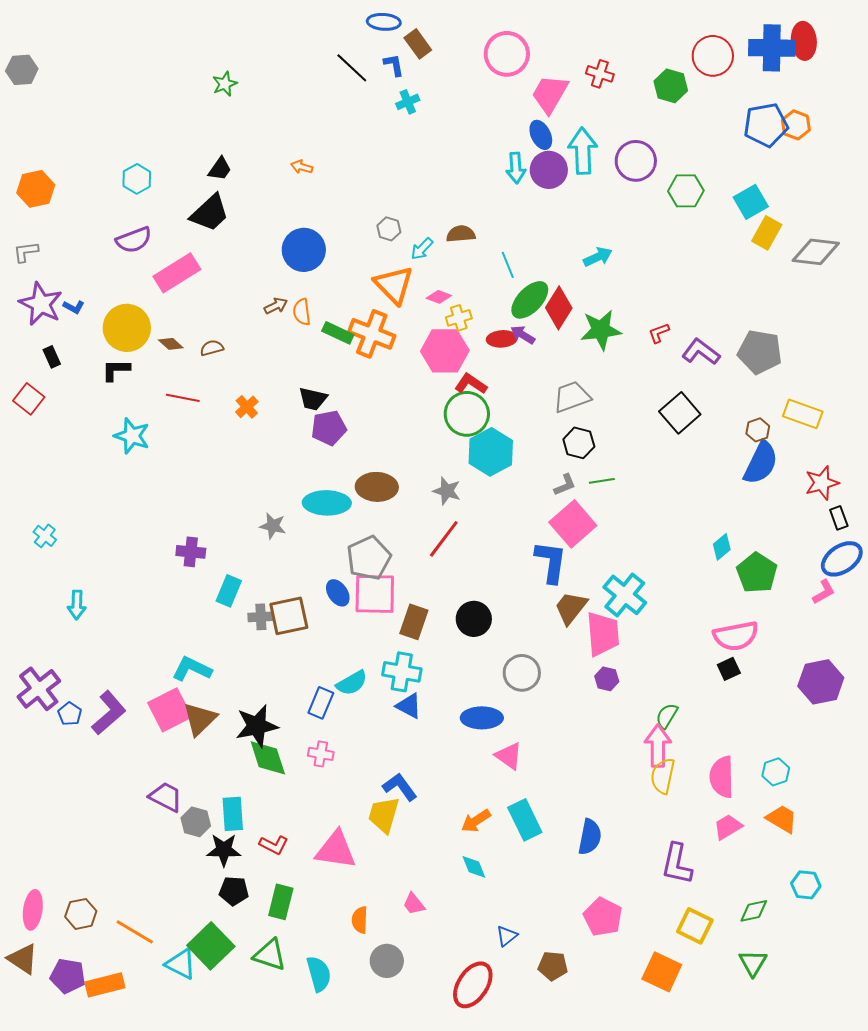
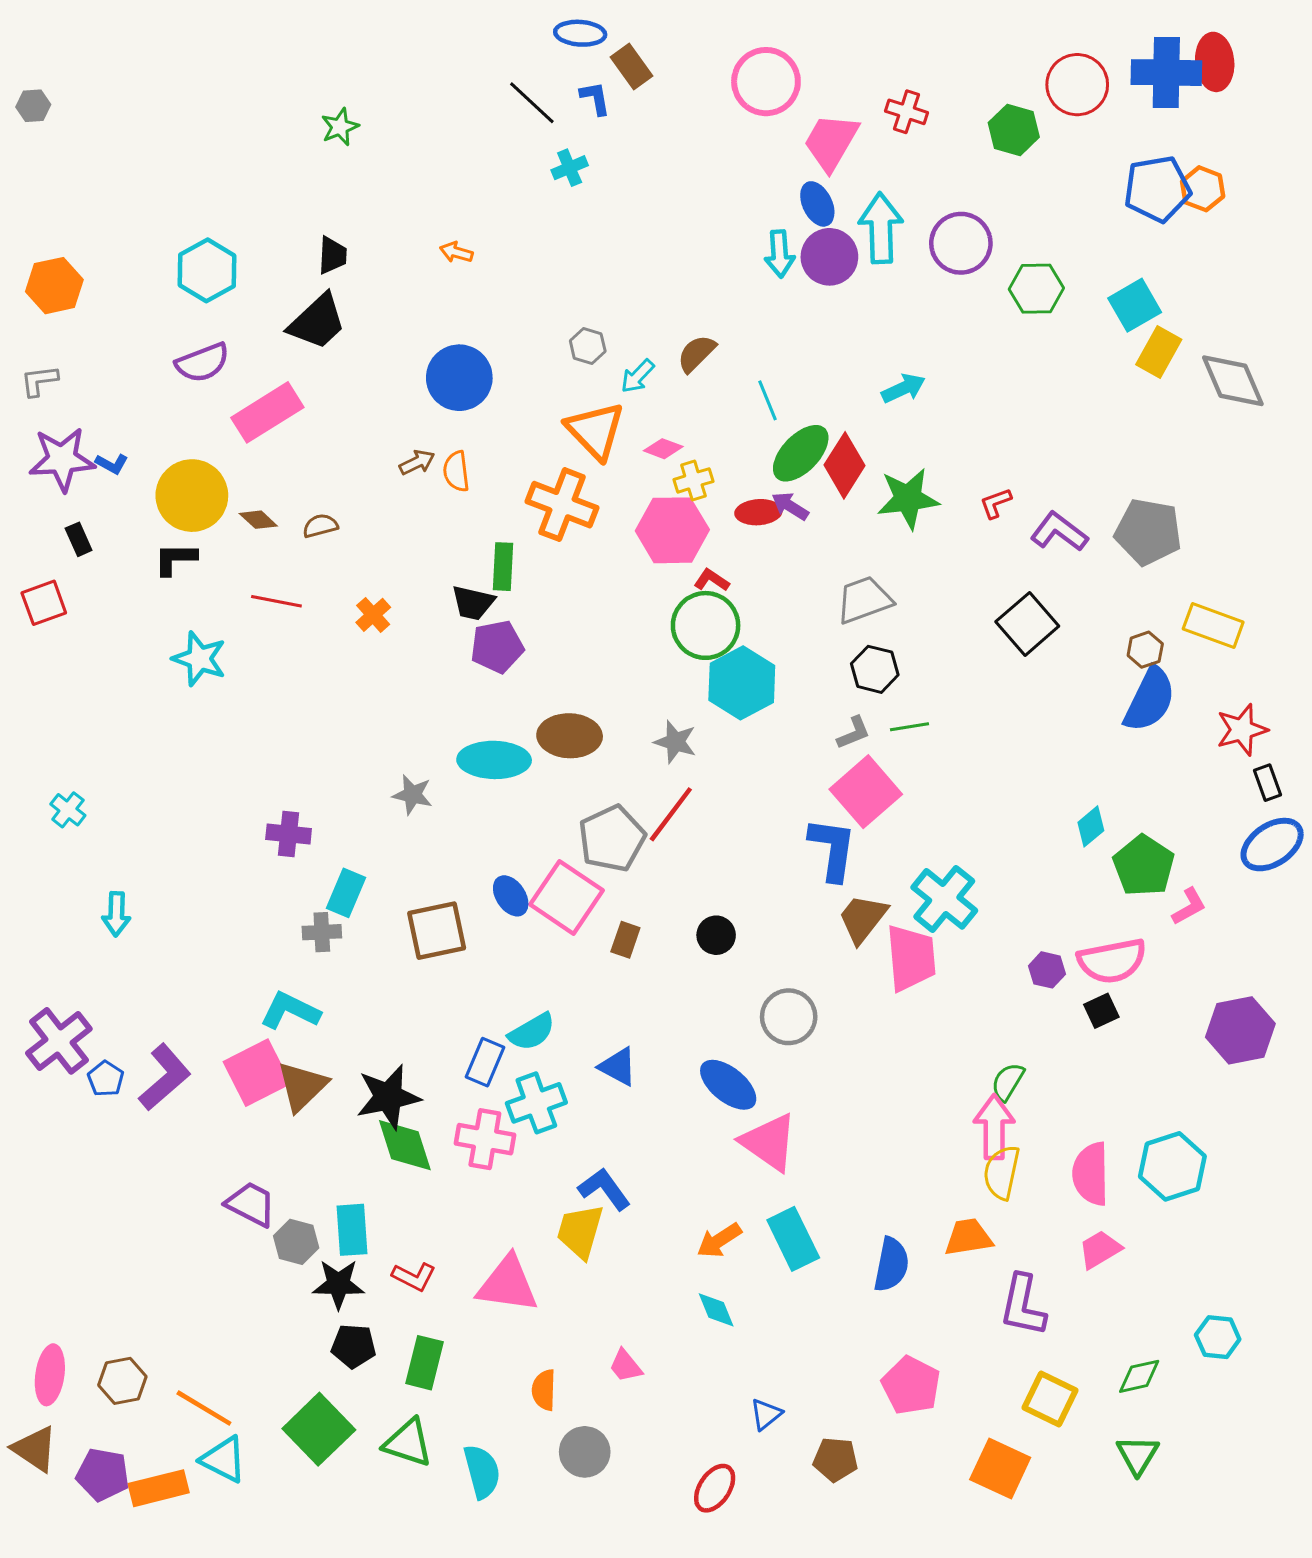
gray hexagon: (22, 70) -> (33, 106), size x0.7
cyan cross: (408, 102) -> (570, 168), moved
black trapezoid: (220, 169) -> (332, 255), turned -32
cyan hexagon: (137, 179) -> (207, 270), size x1.4
brown semicircle: (461, 234) -> (696, 354), turned -40
gray diamond: (816, 252) -> (1233, 381), turned 60
purple star: (41, 304) -> (62, 459), turned -30
green rectangle: (338, 333) -> (503, 567), moved, turned 68
red L-shape: (471, 384) -> (712, 580), size x0.7
red square: (29, 399) -> (44, 603), turned 32
gray pentagon: (369, 558) -> (612, 838), moved
pink L-shape: (824, 592) -> (1189, 906), moved
pink square: (375, 594) -> (567, 897), turned 33
gray cross: (261, 617) -> (322, 932), moved
black circle: (474, 619) -> (716, 935), size x0.7
brown rectangle: (414, 622) -> (625, 940), size x0.7
cyan cross: (402, 672) -> (536, 1103), moved, turned -30
purple hexagon: (607, 679) -> (1047, 970), moved
blue ellipse: (482, 718) -> (728, 1085), turned 39
pink cross: (321, 754) -> (485, 1139), size x1.5
pink triangle: (509, 756) -> (769, 1142), size x1.4
cyan hexagon: (776, 772) -> (1172, 1166), size x1.6
orange trapezoid: (782, 819) -> (968, 1237), moved, turned -40
cyan triangle: (181, 964) -> (224, 1459), moved
red ellipse: (473, 985) -> (715, 1488), size x0.7

